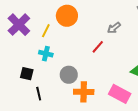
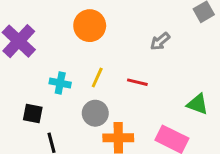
yellow line: (46, 31) -> (97, 77), moved
red line: (98, 47) -> (137, 82), moved, turned 64

